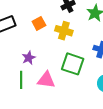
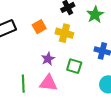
purple star: (29, 58) -> (48, 59), moved
green square: (73, 64) -> (74, 66), size x0.7

